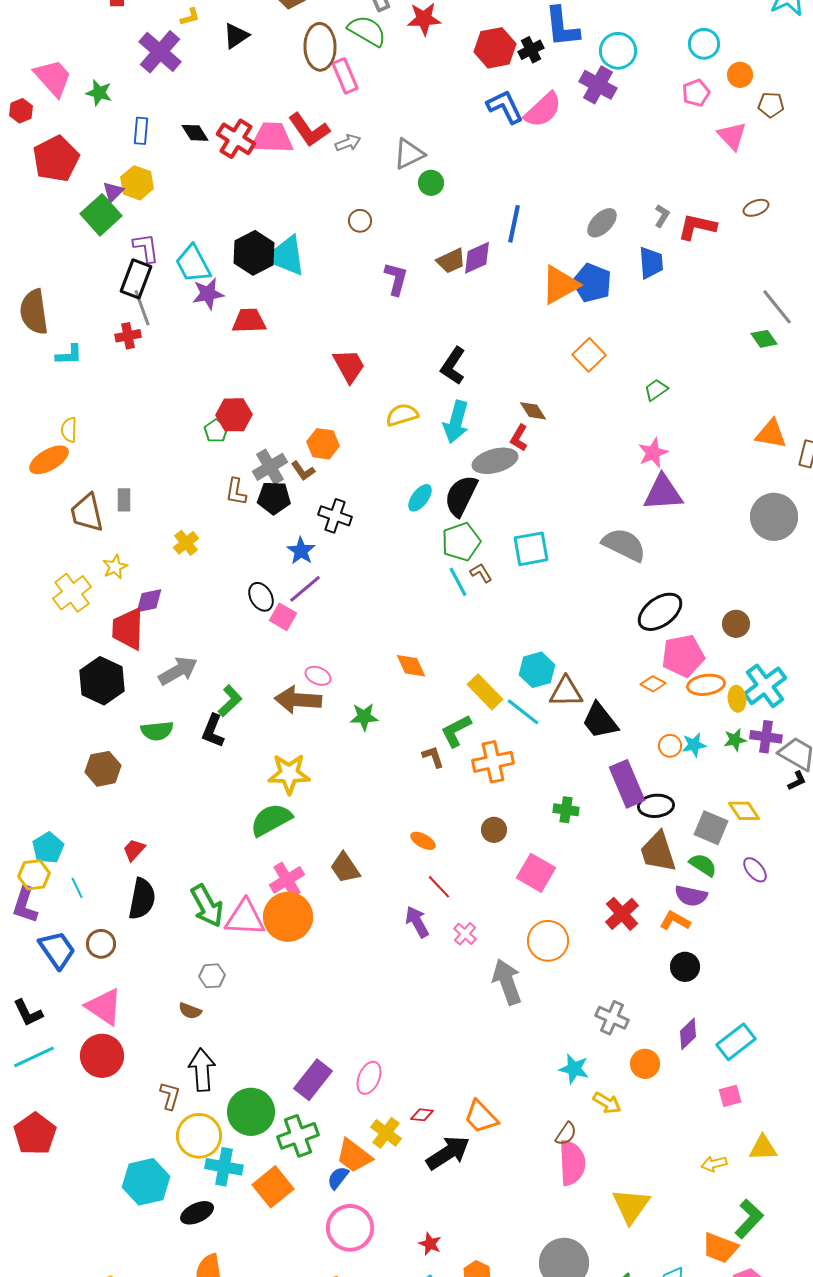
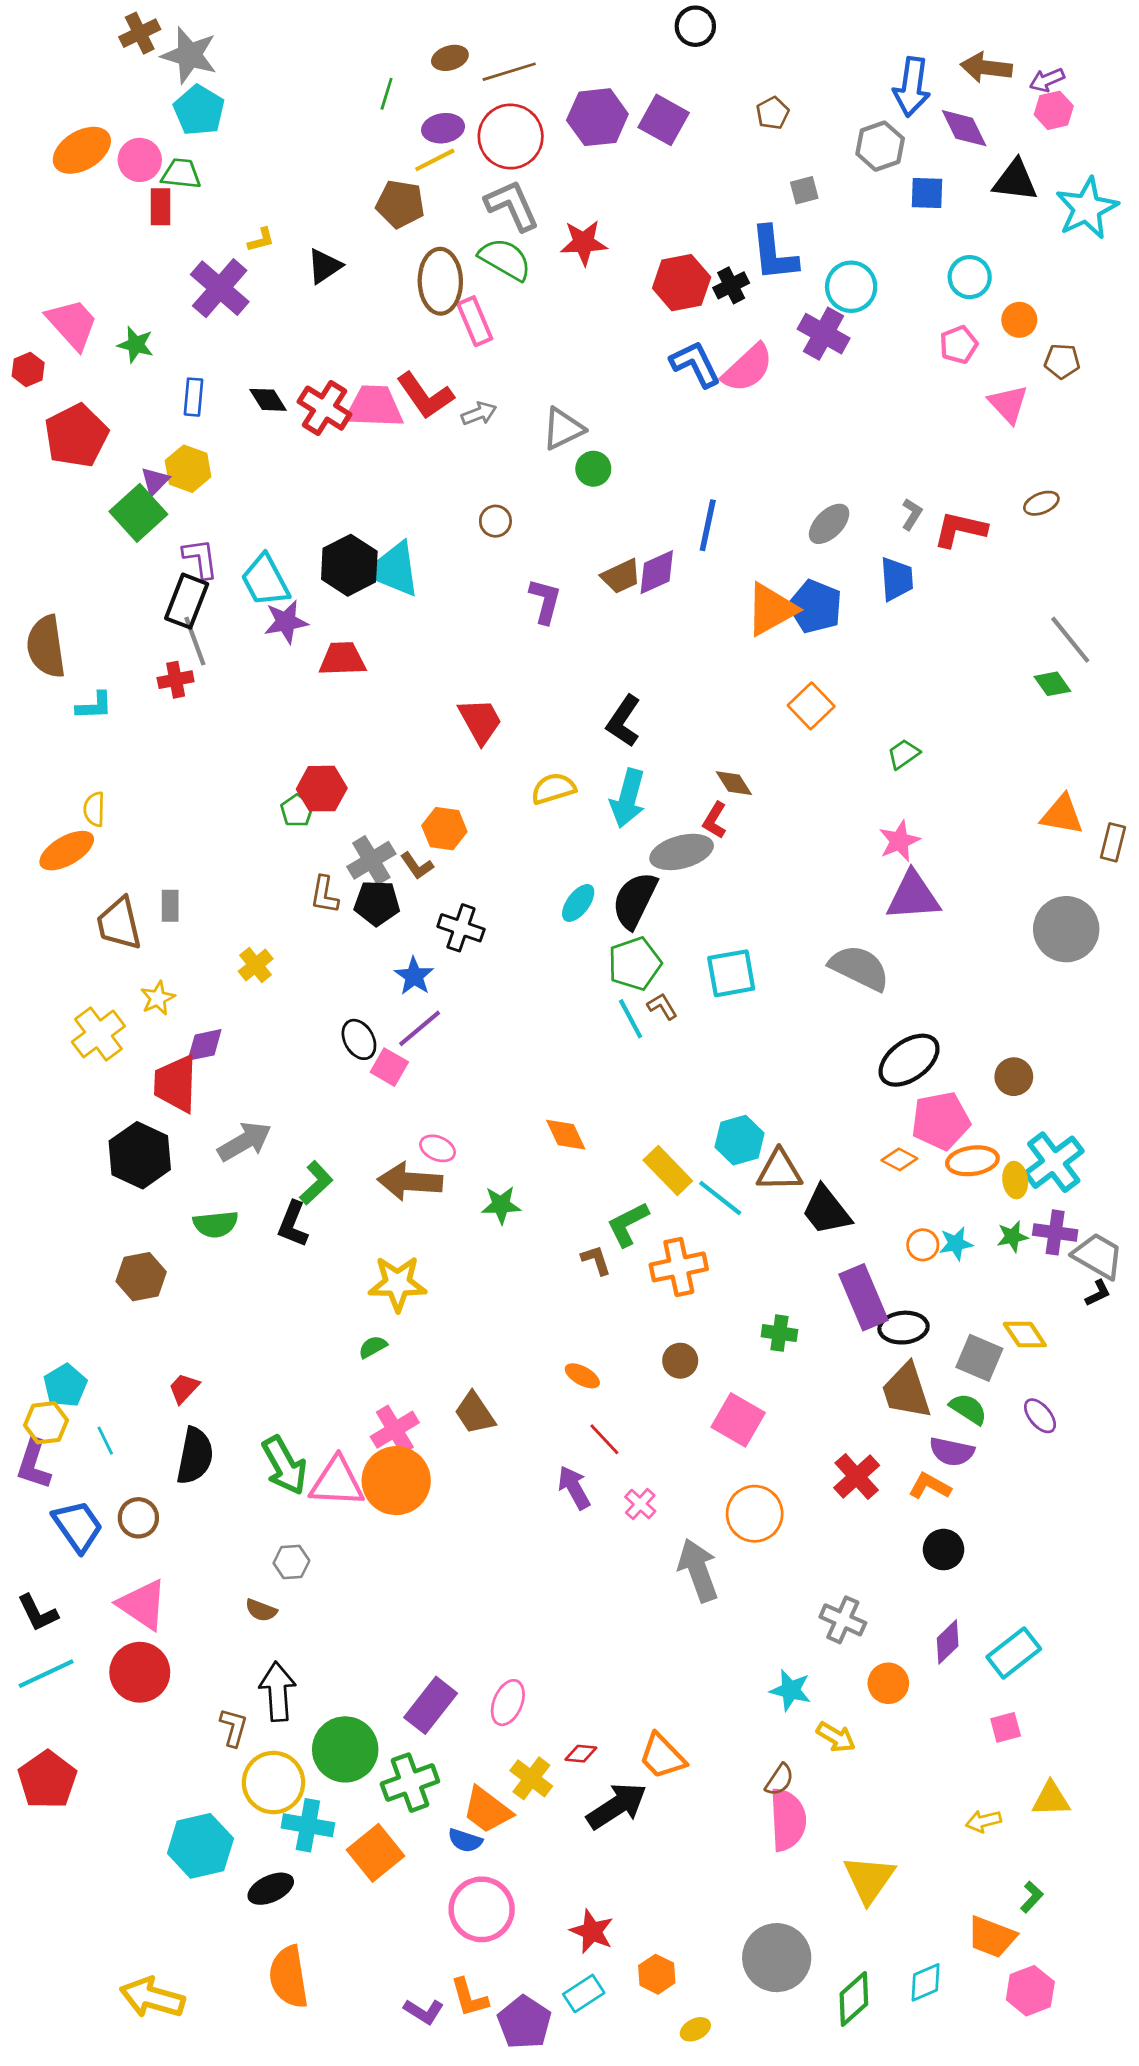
green semicircle: (271, 820) -> (373, 1347), size x0.5
blue semicircle: (338, 1178) -> (465, 1840), turned -110
green L-shape: (749, 1219) -> (1032, 1897), size x0.6
red star: (430, 1244) -> (592, 1931), size x1.4

